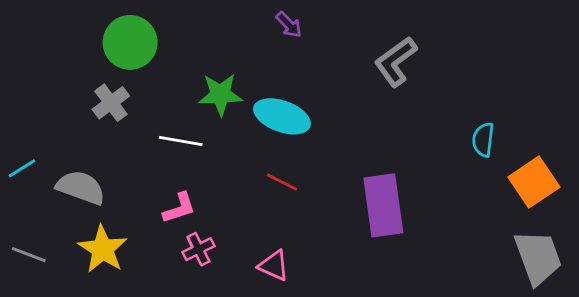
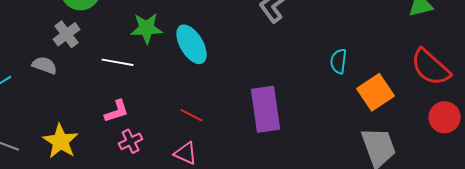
cyan ellipse: (282, 116) -> (192, 44), turned 39
red line: (282, 182) -> (192, 115), moved
gray semicircle: (81, 188) -> (45, 65), moved, size x0.7

